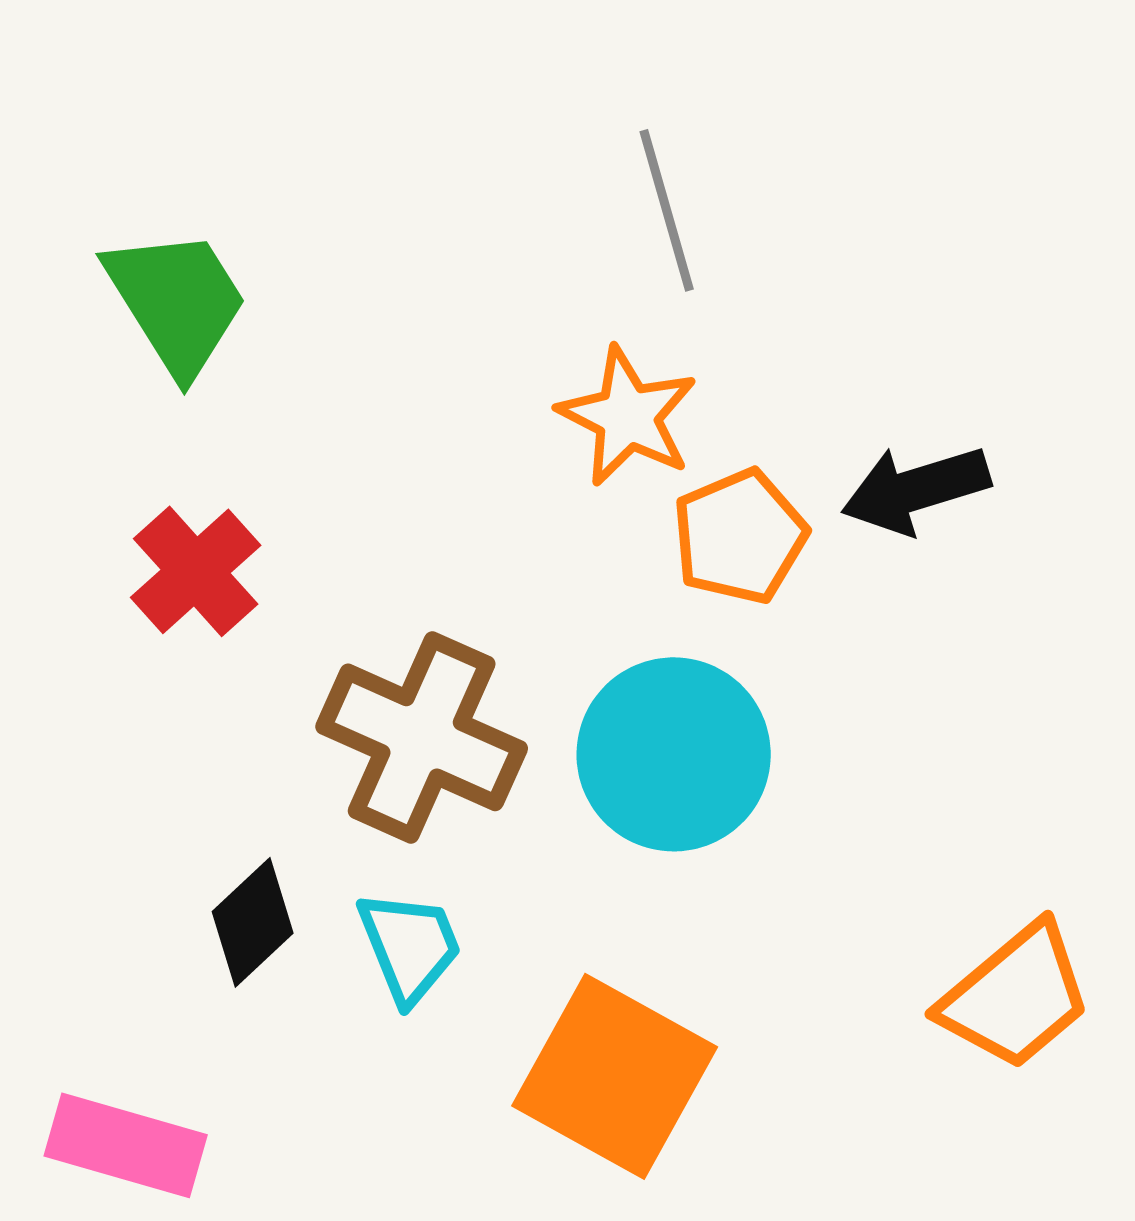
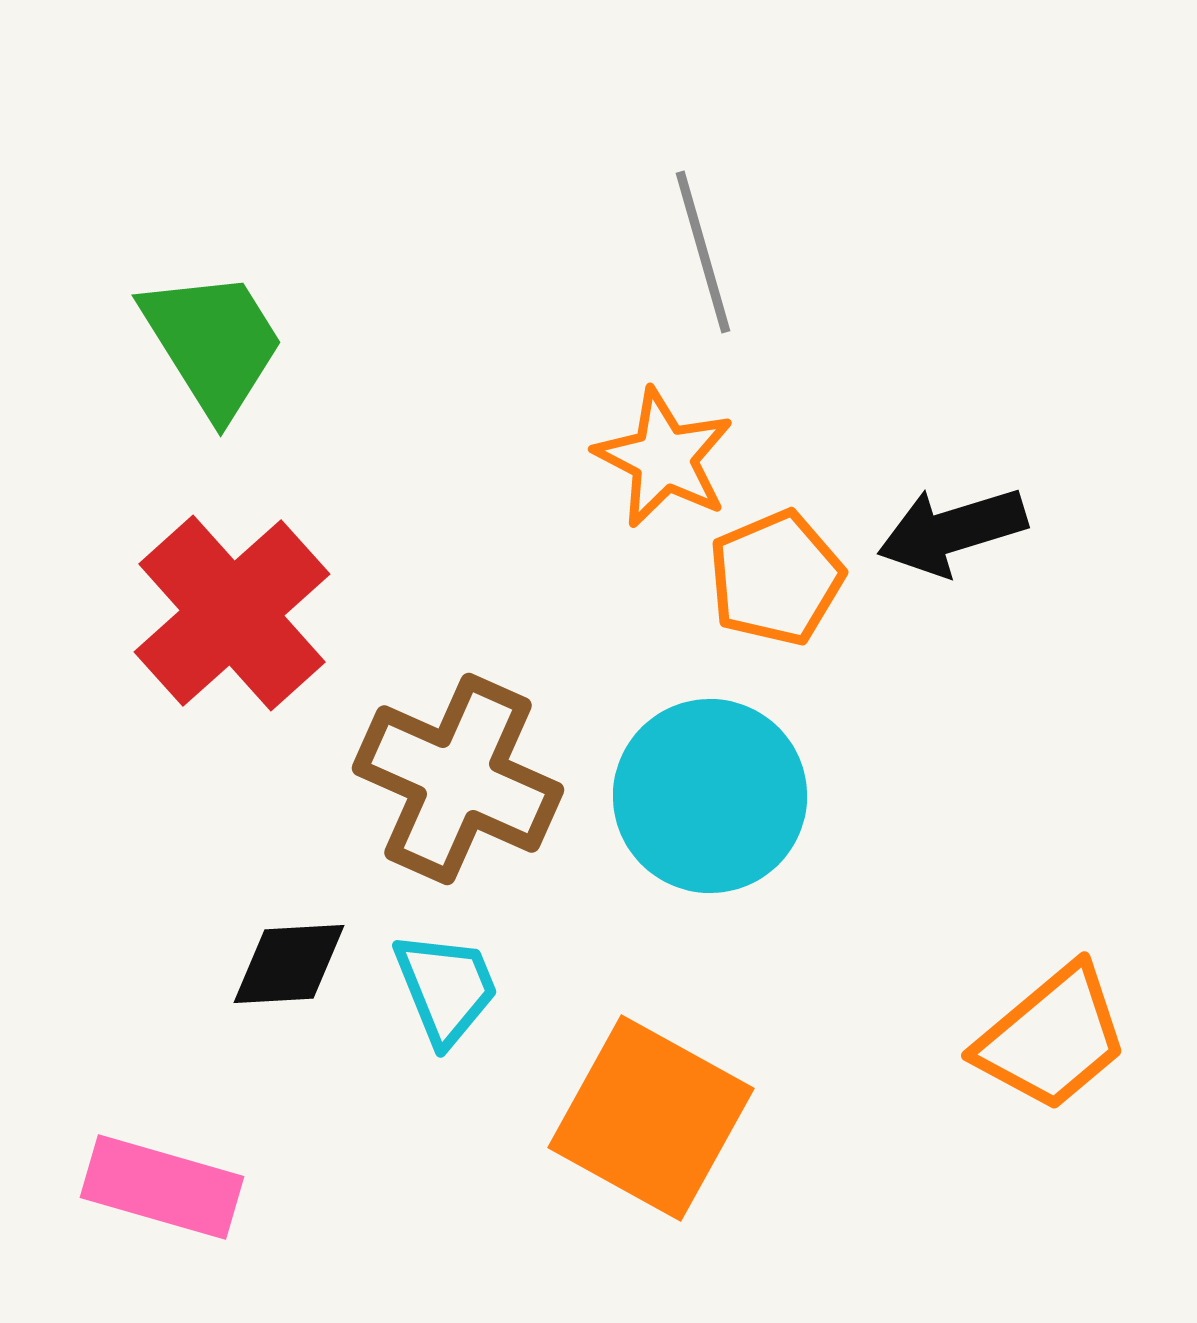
red cross: (196, 571) -> (232, 613), size x1.5
black diamond: (253, 922) -> (289, 964), turned 40

